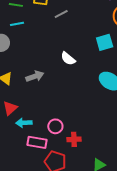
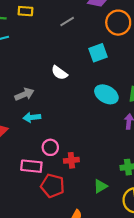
gray line: (61, 14) -> (67, 22), moved
cyan arrow: (24, 123) -> (32, 117), moved

